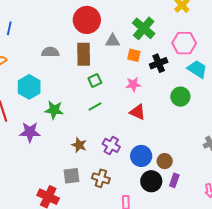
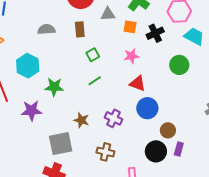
brown rectangle: (84, 54) -> (80, 29), size x0.7
blue circle: (141, 156) -> (147, 108), moved
gray square: (72, 176) -> (61, 144), moved, size x1.4

